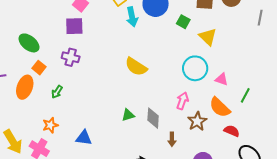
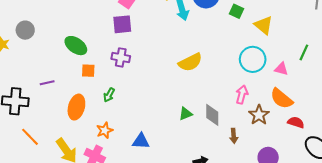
yellow semicircle: (136, 67) -> (190, 62), turned -55
orange square: (39, 68) -> (88, 71), turned -32
orange ellipse: (25, 87) -> (76, 107), moved
green line: (245, 95) -> (304, 52), moved

